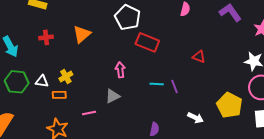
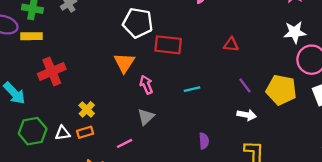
orange triangle: (82, 34) -> (124, 63), moved
red cross: (46, 37) -> (52, 71), size x1.6
white triangle: (42, 81) -> (63, 133), moved
purple line: (175, 87) -> (245, 85), moved

